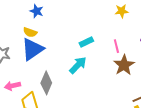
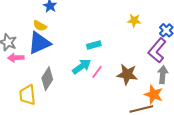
pink line: (116, 46) -> (97, 72), moved, turned 40
brown star: (124, 65) -> (127, 74), turned 30
pink arrow: (12, 86) -> (16, 58), moved

